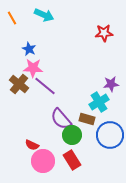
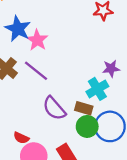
blue star: (29, 49) -> (18, 29), size x1.6
pink star: (33, 68) -> (37, 40), moved, turned 30
green circle: (72, 135) -> (87, 126), moved

